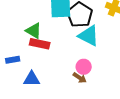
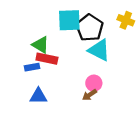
blue rectangle: (13, 60) -> (32, 67), moved
brown arrow: (80, 78) -> (90, 95), turned 112

